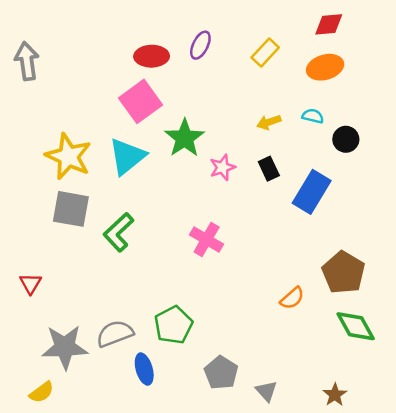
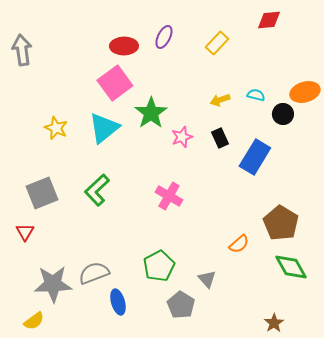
orange ellipse: (325, 67) -> (305, 92), moved
yellow star: (68, 156) -> (56, 128), size x0.6
gray square: (71, 209) -> (42, 193), moved, turned -32
green pentagon: (174, 325) -> (159, 266), moved
gray triangle: (266, 391) -> (207, 279), moved

